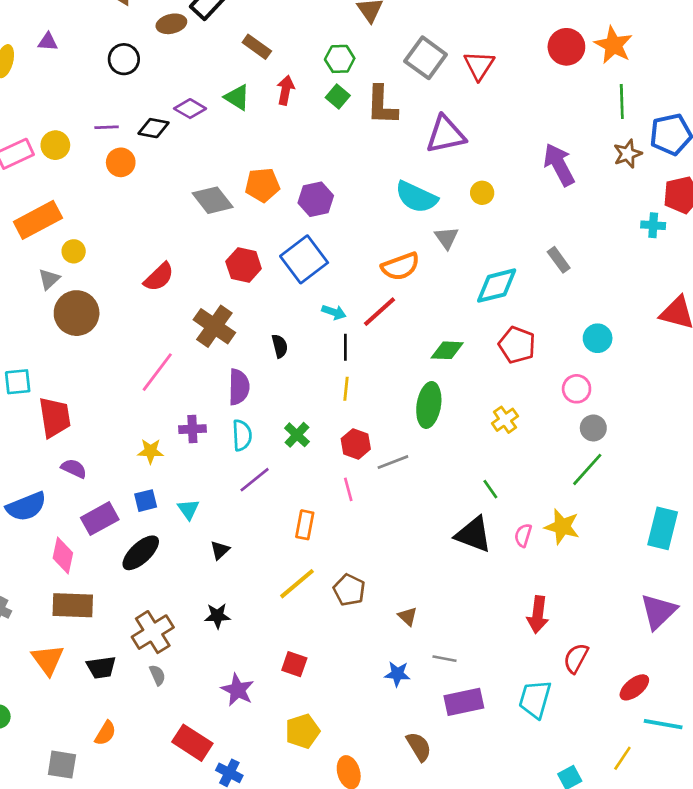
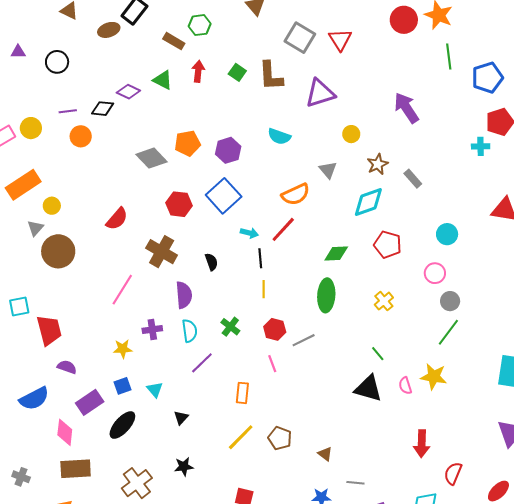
black circle: (124, 59) -> (57, 62), moved
green hexagon: (340, 59) -> (200, 25), moved
brown star: (628, 154) -> (378, 164), moved
cyan semicircle: (416, 197) -> (279, 136), moved, size x0.7
pink semicircle: (523, 535) -> (405, 386), turned -30

